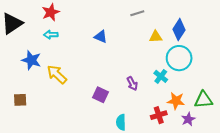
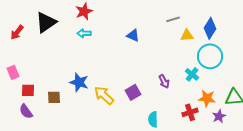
gray line: (137, 13) -> (173, 19), moved
blue star: (31, 60) -> (79, 82), moved
yellow arrow: (57, 74) -> (104, 95), moved
purple square: (101, 95) -> (133, 92), turned 35

